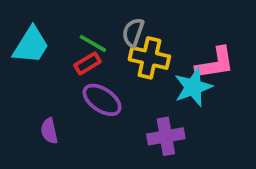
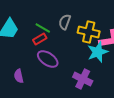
yellow cross: (149, 58) -> (89, 32), moved
purple cross: (166, 136) -> (83, 79), turned 36

